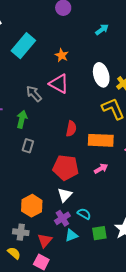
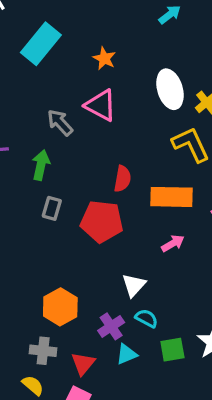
red pentagon: (66, 168) -> (102, 221), moved
white triangle: (65, 195) -> (134, 285), moved

